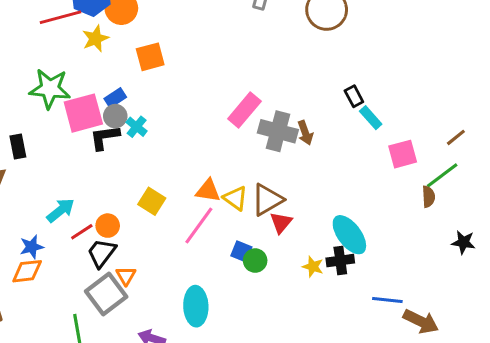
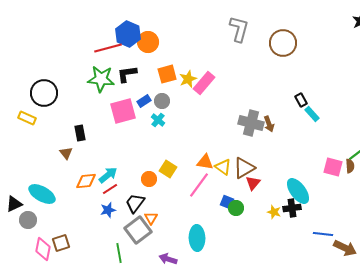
yellow star: (95, 39) -> (188, 79), moved
green star: (50, 89) -> (101, 79), moved
pink rectangle: (244, 110) -> (204, 83), moved
gray circle: (115, 116) -> (162, 101), moved
black L-shape: (105, 137) -> (127, 74), moved
pink square: (403, 154) -> (333, 167), moved, turned 30
orange circle: (108, 226) -> (149, 179), moved
red line: (82, 232) -> (110, 189), moved
blue star: (32, 247) -> (108, 210), moved
orange diamond: (27, 271) -> (86, 181), moved

